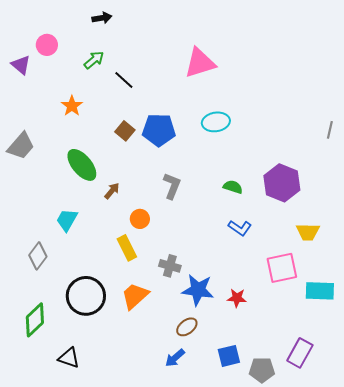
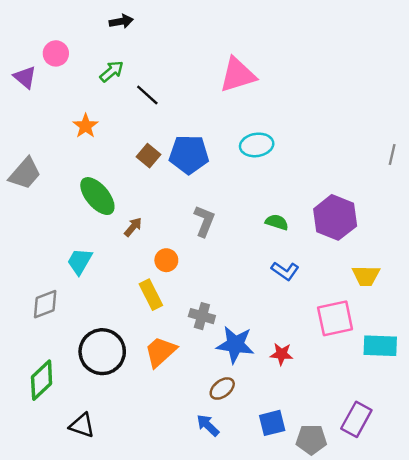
gray diamond: (38, 256) -> (45, 304), turned 32
blue arrow: (175, 358) -> (208, 425), turned 85

